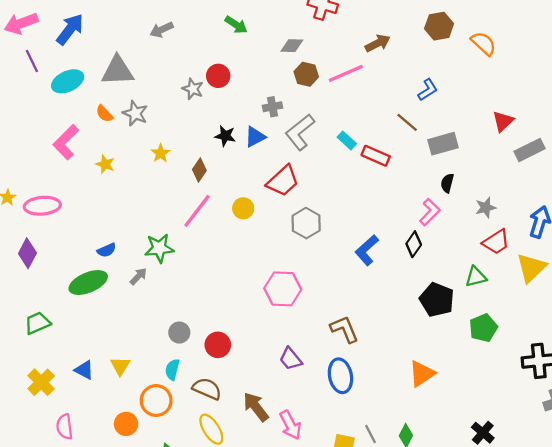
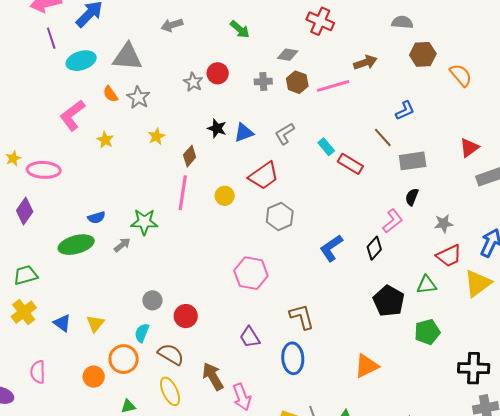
gray cross: (272, 107) -> (263, 82), moved
gray L-shape: (300, 132) -> (285, 134), size x0.7
pink line: (197, 211) -> (183, 193), turned -36
yellow cross: (41, 382) -> (24, 312), moved

